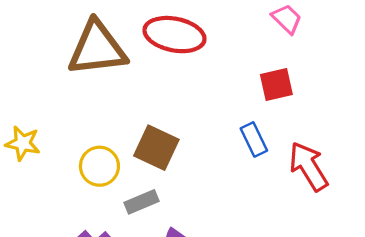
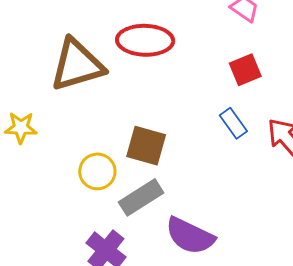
yellow star: (23, 143) -> (21, 128), moved
gray rectangle: (141, 202) -> (141, 197), size x1.4

